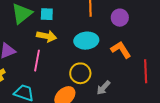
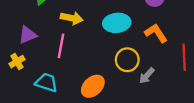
yellow circle: (80, 73) -> (127, 60), moved
gray arrow: (103, 88) -> (147, 76), moved

